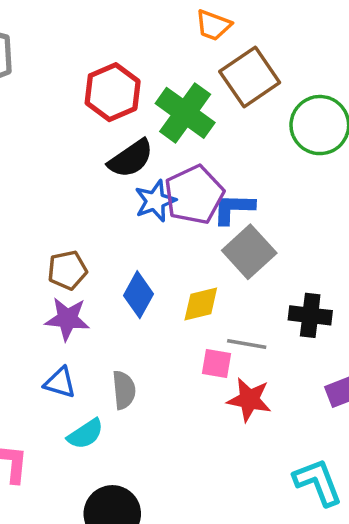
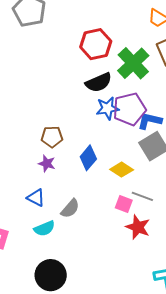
yellow diamond: (201, 304) -> (122, 170), turned 35
purple star: (67, 319) -> (47, 163), size x0.7
gray semicircle: (124, 390) -> (70, 209), turned 35

